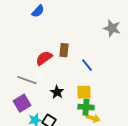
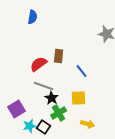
blue semicircle: (38, 11) -> (33, 17), turned -32
gray line: (27, 80) -> (44, 86), moved
green cross: (86, 107) -> (59, 113), moved, turned -35

